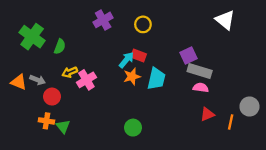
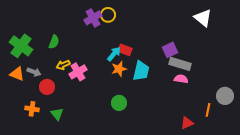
yellow circle: (143, 24) -> (108, 15), moved
green cross: (32, 37) -> (21, 46), moved
red triangle: (207, 114) -> (187, 123), moved
orange cross: (46, 121) -> (32, 109), moved
green circle: (133, 128) -> (119, 103), moved

